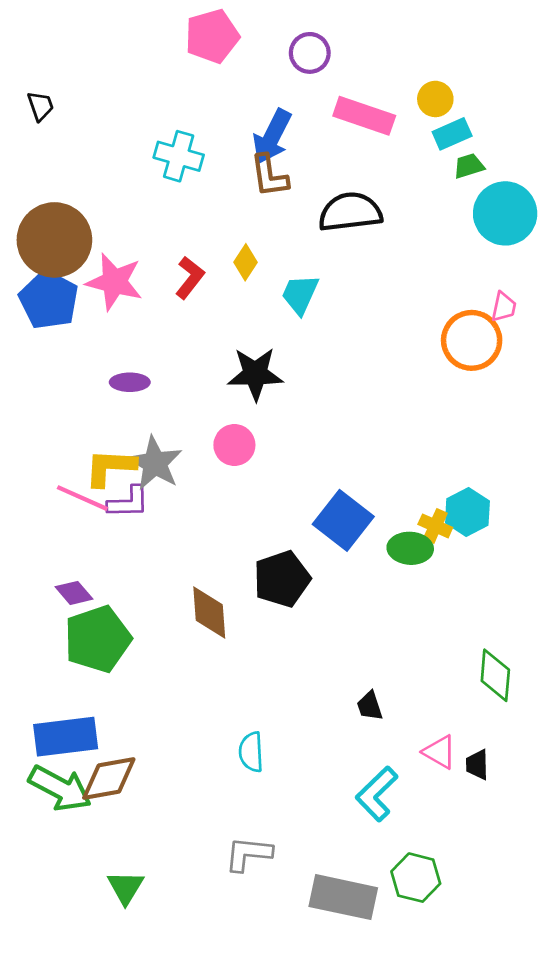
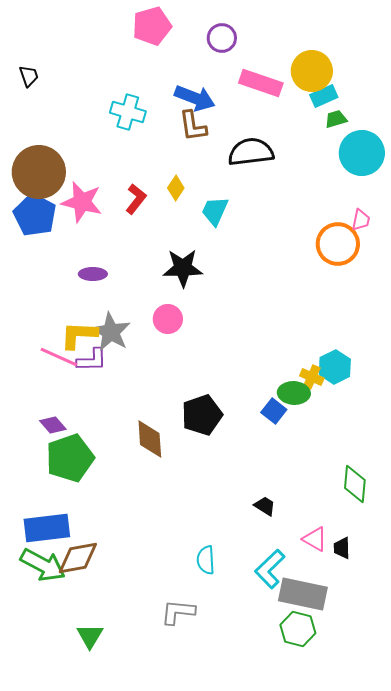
yellow circle: (435, 99) -> (312, 71), size x1.6
blue arrow: (272, 137) -> (195, 98), turned -96
blue square: (343, 520) -> (274, 411), moved, size x0.6
black trapezoid: (370, 706) -> (265, 506), turned 140
cyan semicircle: (251, 752) -> (206, 560), moved
gray rectangle: (343, 897) -> (303, 594), moved

